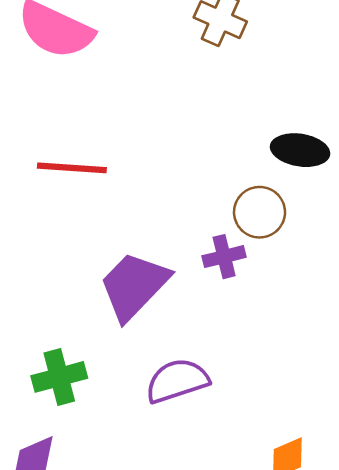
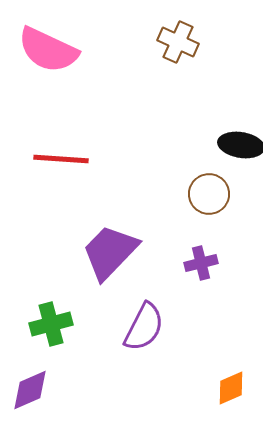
purple cross: (224, 257) -> (201, 263), moved
purple semicircle: (177, 381) -> (144, 327), turned 135

